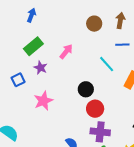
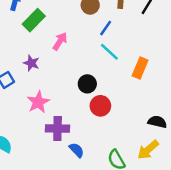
blue line: (122, 45) -> (106, 28), moved, turned -48
green rectangle: (33, 46) -> (34, 20), moved
purple cross: (100, 132) -> (58, 128), moved

